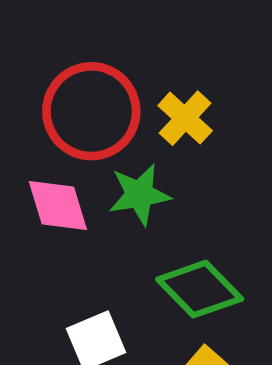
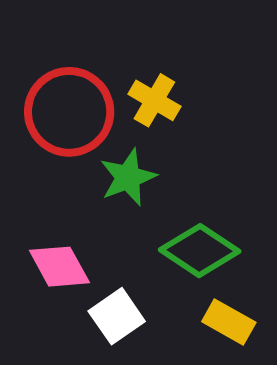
pink diamond: (58, 205) -> (59, 267), moved

